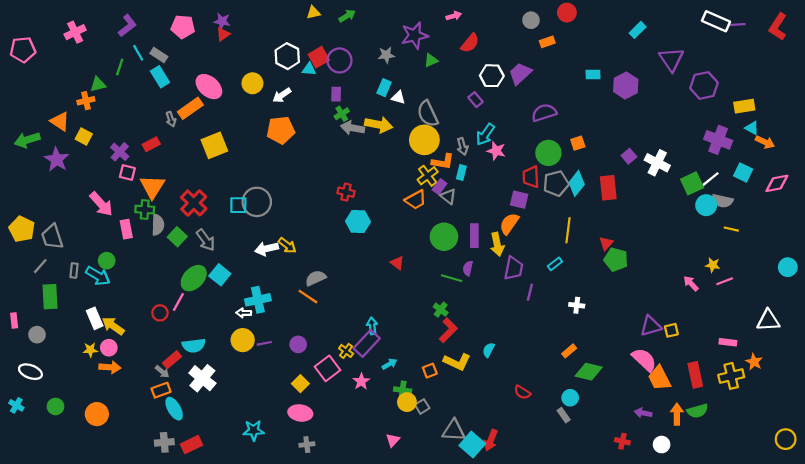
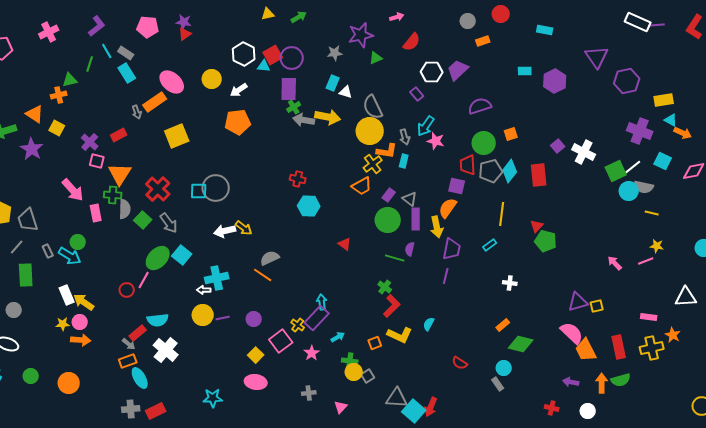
cyan rectangle: (638, 30) -> (545, 30), moved, turned 56
purple rectangle: (336, 94) -> (289, 89), size x1.6
purple rectangle: (440, 187) -> (389, 195), moved
gray triangle: (448, 196) -> (410, 199), moved
yellow star: (713, 265) -> (657, 246), moved
gray rectangle: (74, 270) -> (48, 251), turned -32
purple line: (530, 292) -> (446, 276), moved
gray cross: (307, 445) -> (309, 393), moved

